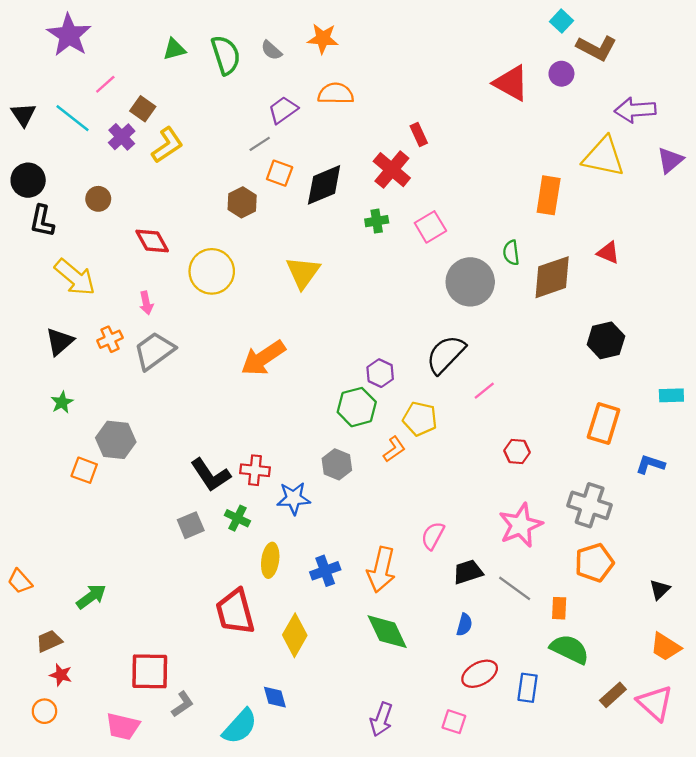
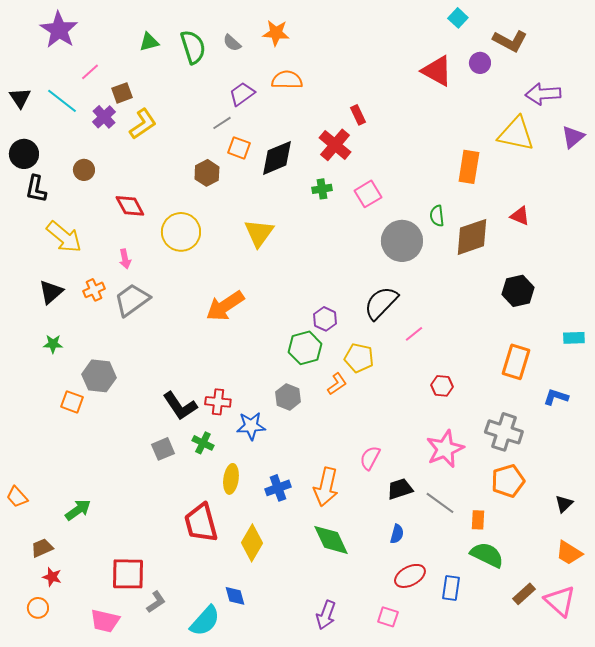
cyan square: (561, 21) -> (458, 18), moved
brown square: (143, 109) -> (122, 93), turned 35
green star: (62, 402) -> (53, 344), turned 30

